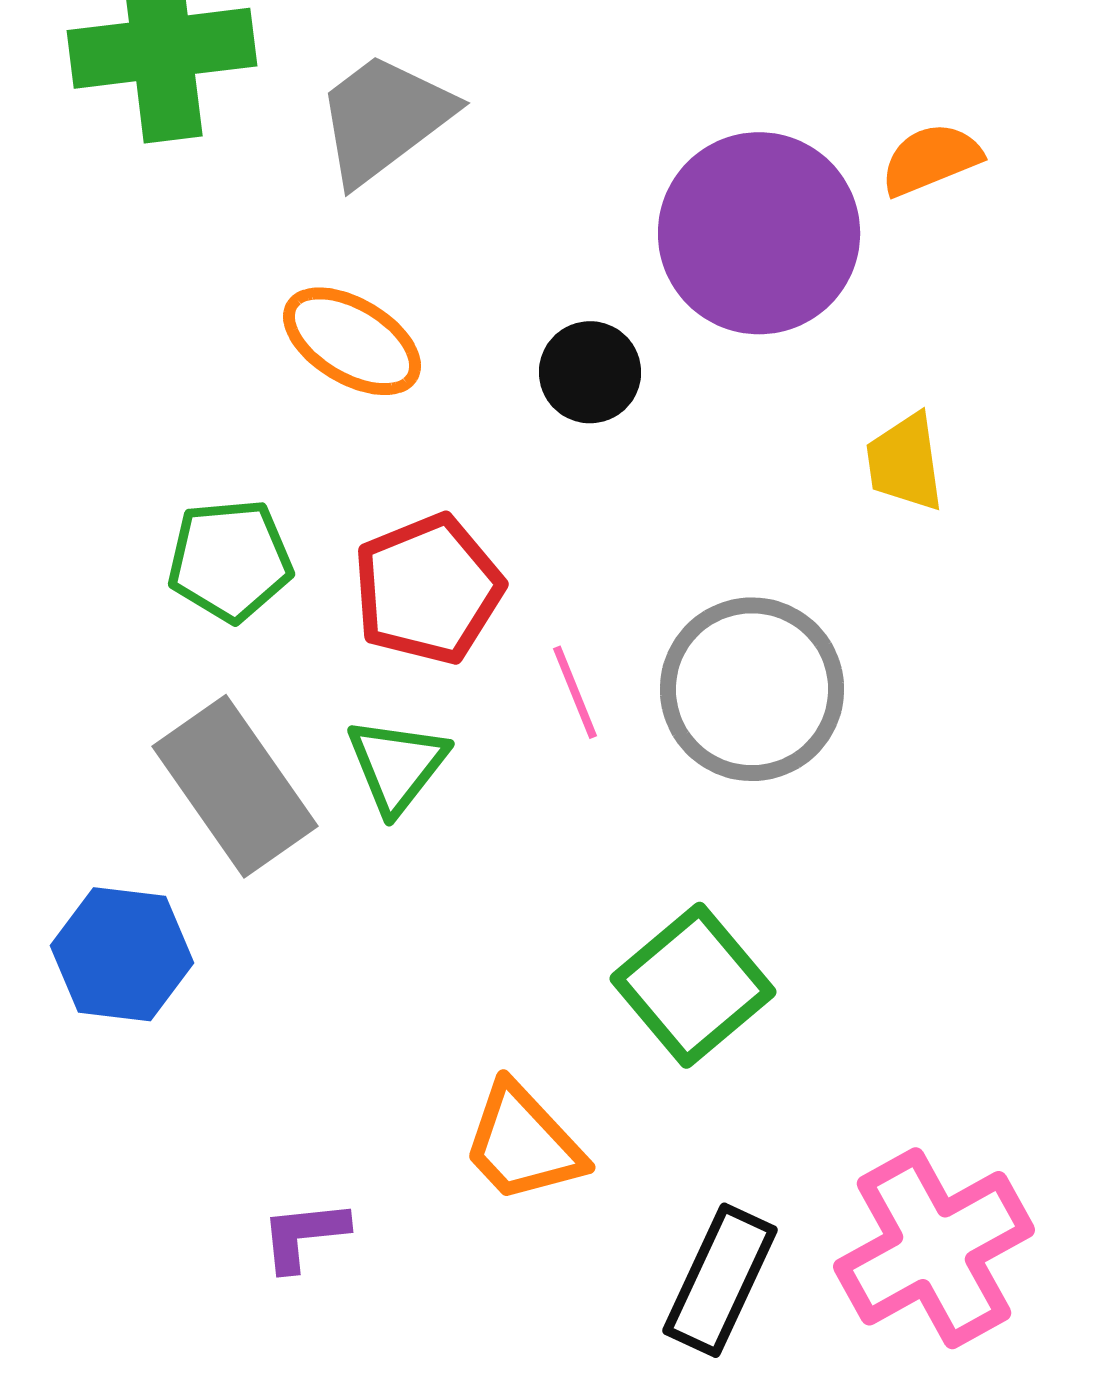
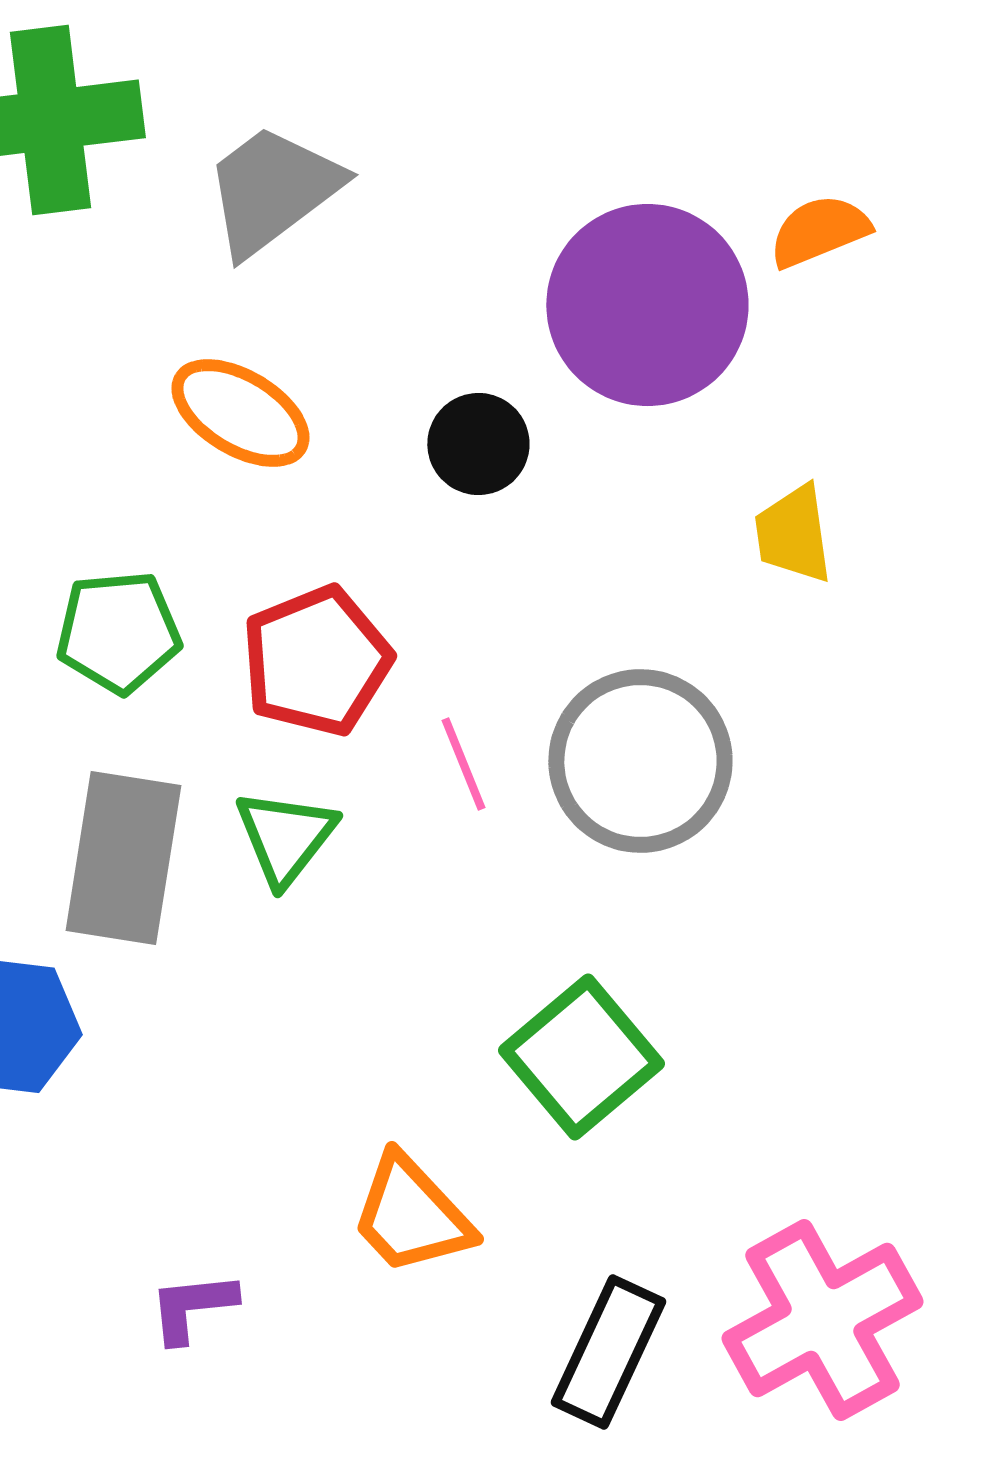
gray rectangle: (235, 786) -> (123, 858), turned 44

